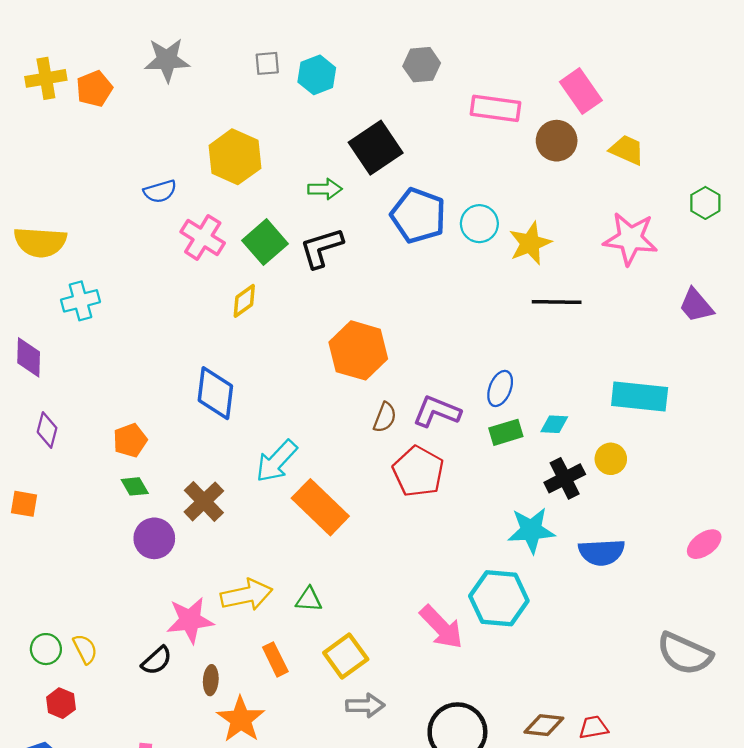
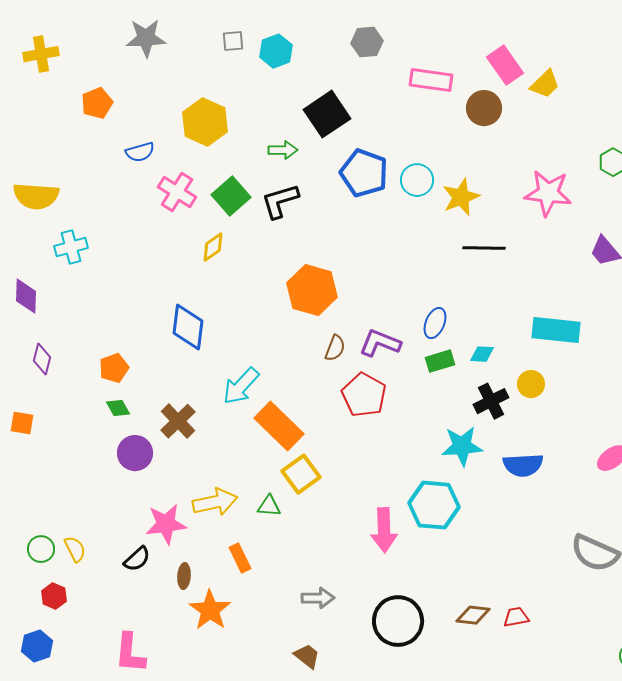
orange pentagon: (94, 89) -> (97, 103), moved
yellow trapezoid: (627, 150) -> (545, 84), moved, turned 112
pink arrow: (441, 627) -> (384, 530), turned 42
yellow square: (346, 656) -> (301, 474), moved

